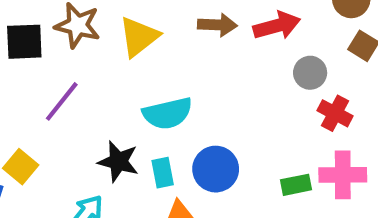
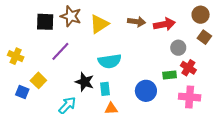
blue circle: (216, 169) -> (146, 91), moved
green rectangle: (296, 185) -> (170, 75), moved

